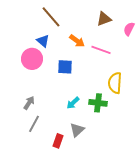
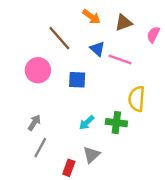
brown line: (51, 17) -> (59, 38), moved
blue triangle: (43, 41) -> (97, 49), moved
orange arrow: (77, 41) -> (91, 17), moved

